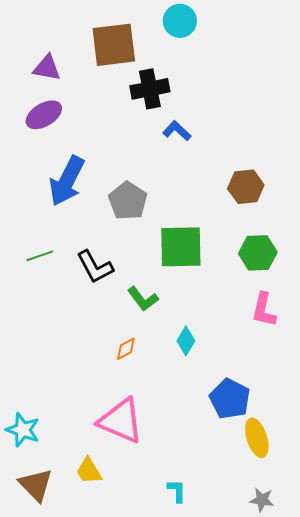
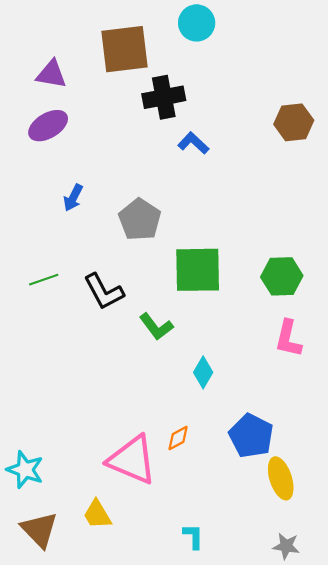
blue arrow: (67, 181) -> (73, 198), size x0.5
brown hexagon: (246, 187) -> (294, 122), moved
orange diamond: (126, 349) -> (178, 438), moved

